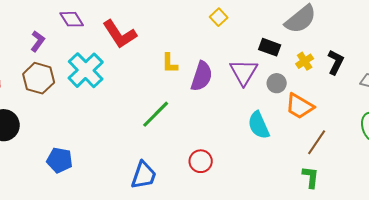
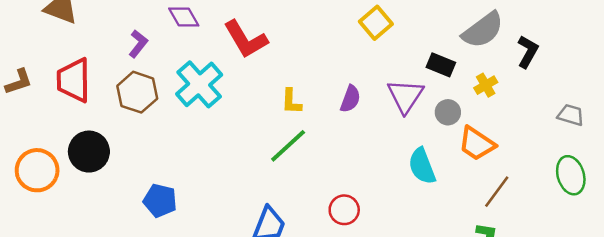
yellow square: (219, 17) -> (376, 23), size x1.4
black L-shape: (336, 62) -> (528, 52), moved
yellow L-shape: (170, 63) -> (291, 102), moved
purple semicircle: (202, 76) -> (350, 99), size x0.7

